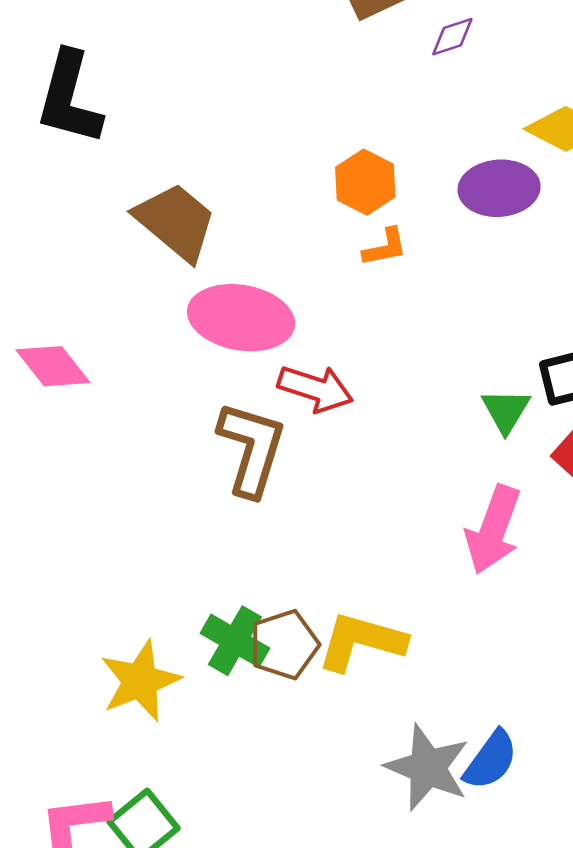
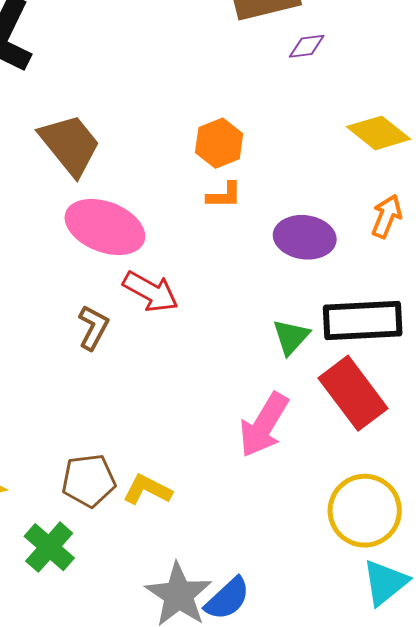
purple ellipse: (499, 188) -> (305, 237), moved
brown L-shape: (252, 449) -> (93, 328), size x0.6
green cross: (235, 641) -> (49, 547), moved
yellow L-shape: (361, 641) -> (147, 490), size x0.7

